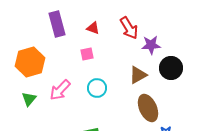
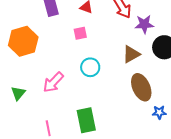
pink arrow: (60, 90) -> (53, 82), moved
green triangle: (29, 99) -> (18, 93), moved

